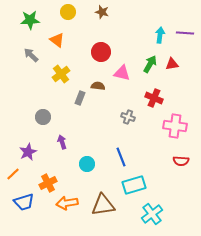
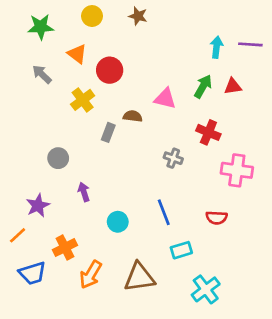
red circle: (101, 52) -> (110, 70), moved
red semicircle: (181, 161) -> (217, 218), moved
cyan rectangle: (134, 185) -> (181, 250), size x0.7
orange arrow: (67, 203) -> (91, 275), turned -50

